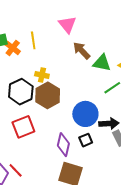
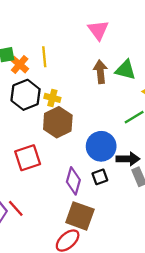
pink triangle: (67, 25) -> (98, 30), moved
brown arrow: (82, 51) -> (100, 72), turned 36
green triangle: (102, 63) -> (125, 70), moved
black hexagon: (21, 92) -> (26, 95), moved

